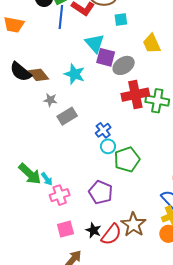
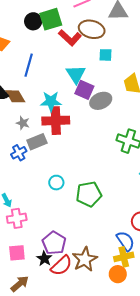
blue line: (61, 17) -> (29, 65), moved
cyan star: (74, 74) -> (51, 101), turned -30
red cross: (135, 95) -> (56, 121), moved
blue cross: (103, 130) -> (19, 153), moved
cyan circle: (108, 146) -> (56, 183), moved
purple pentagon: (101, 192) -> (54, 243), moved

